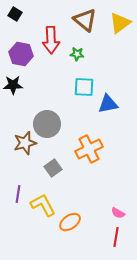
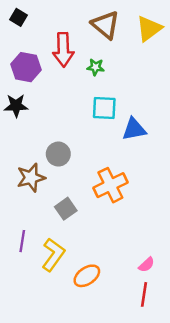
gray circle: (47, 124) -> (58, 154), size x0.7
yellow L-shape: (43, 205) -> (53, 255), turned 64
pink semicircle: (118, 213) -> (147, 265), turned -72

